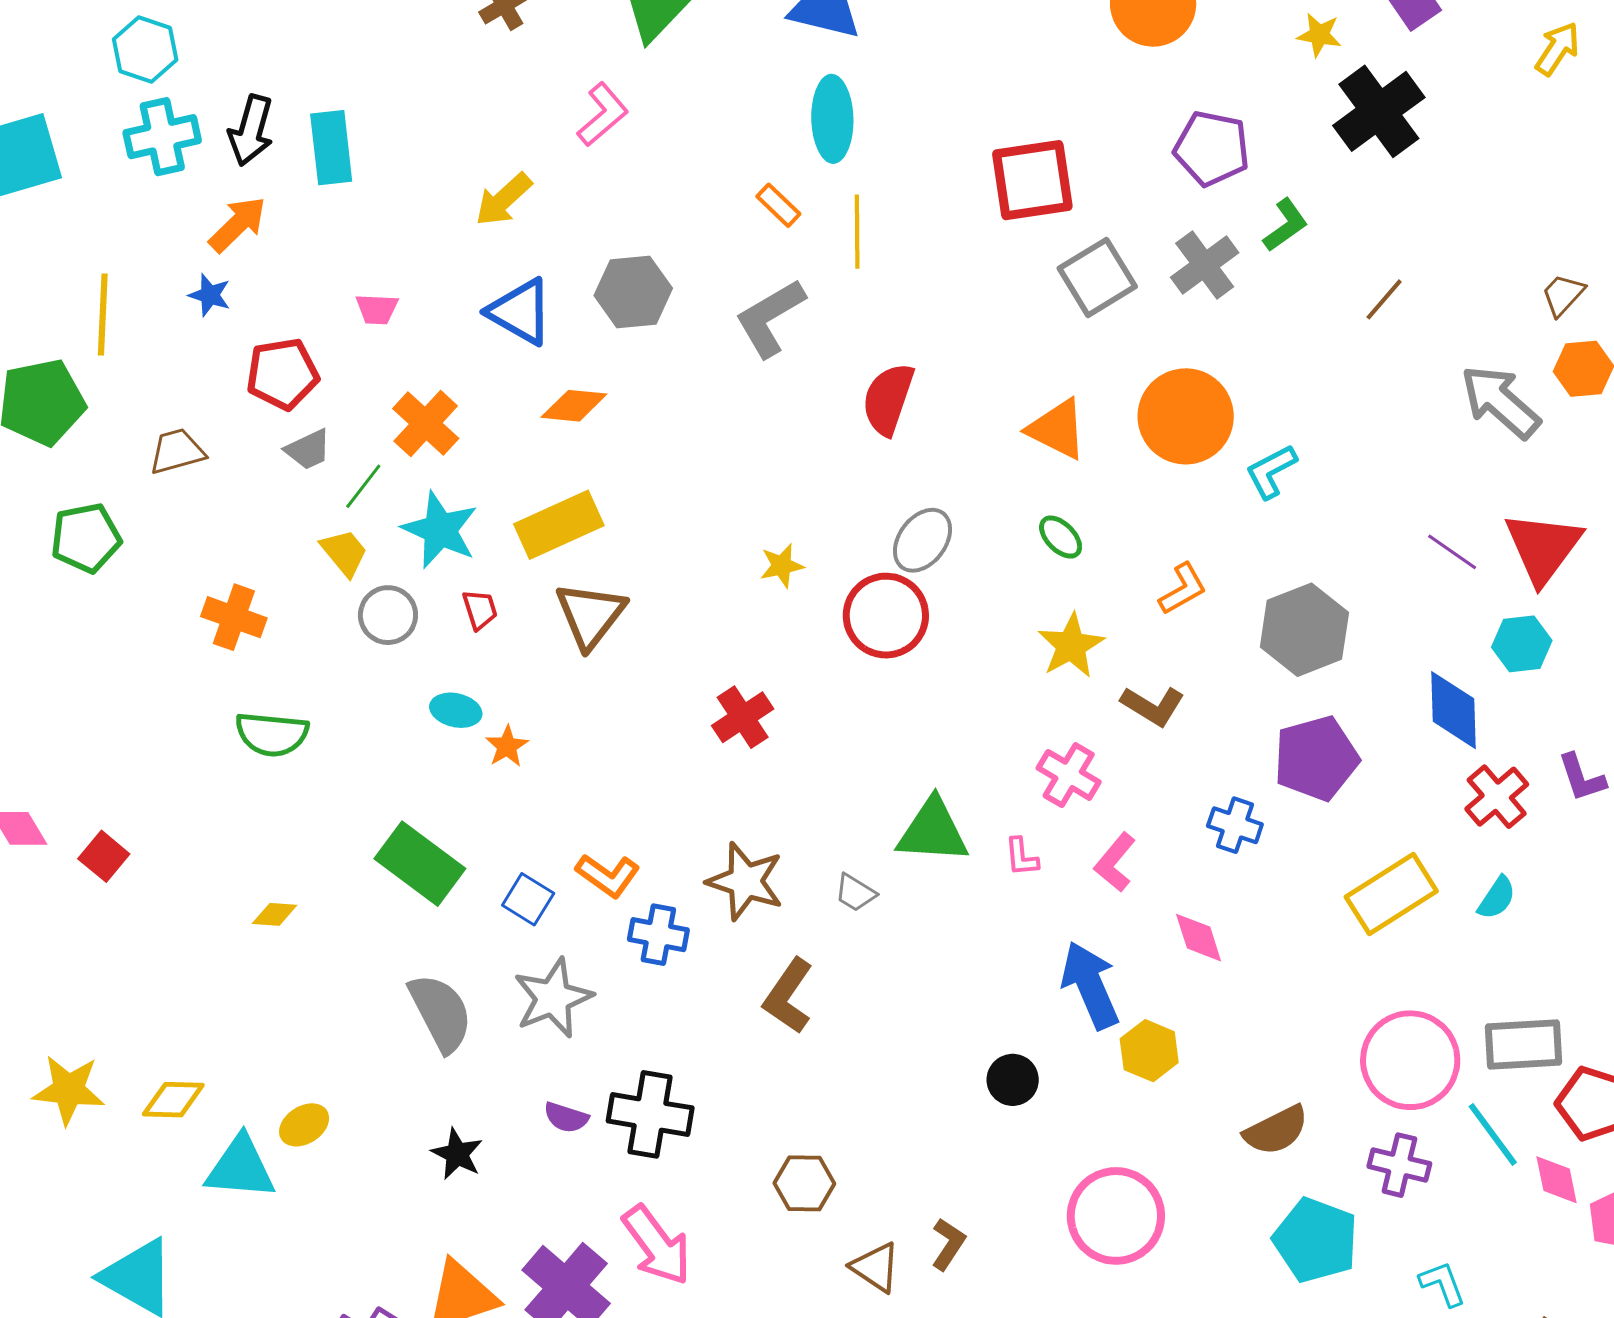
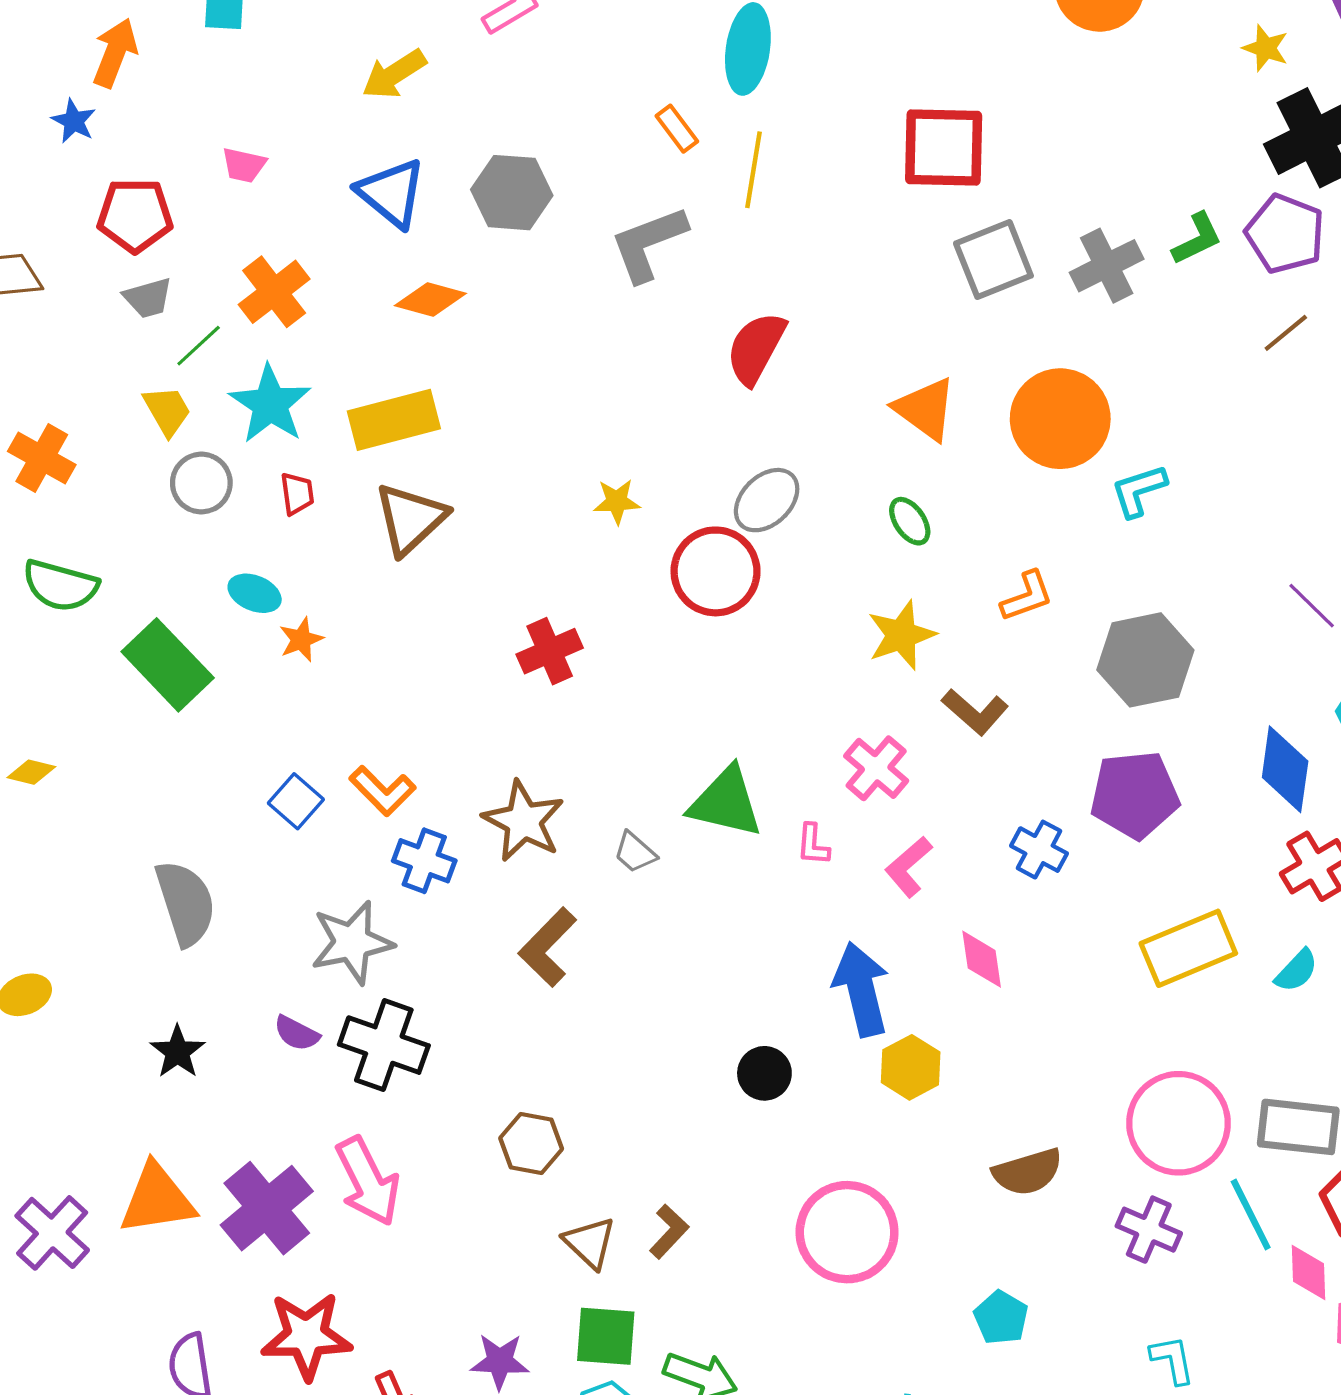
purple pentagon: (1212, 148) -> (1285, 234), moved
orange arrow: (238, 224) -> (115, 53), turned -34
green rectangle: (420, 864) -> (168, 665), moved
gray star: (553, 998) -> (352, 942), moved
cyan pentagon: (1316, 1240) -> (1001, 1318), moved, size x0.6

